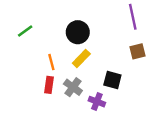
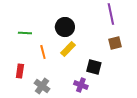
green line: (25, 31) -> (25, 33), moved, turned 40
red rectangle: (49, 85) -> (20, 71), moved
gray cross: (73, 87) -> (42, 86), moved

